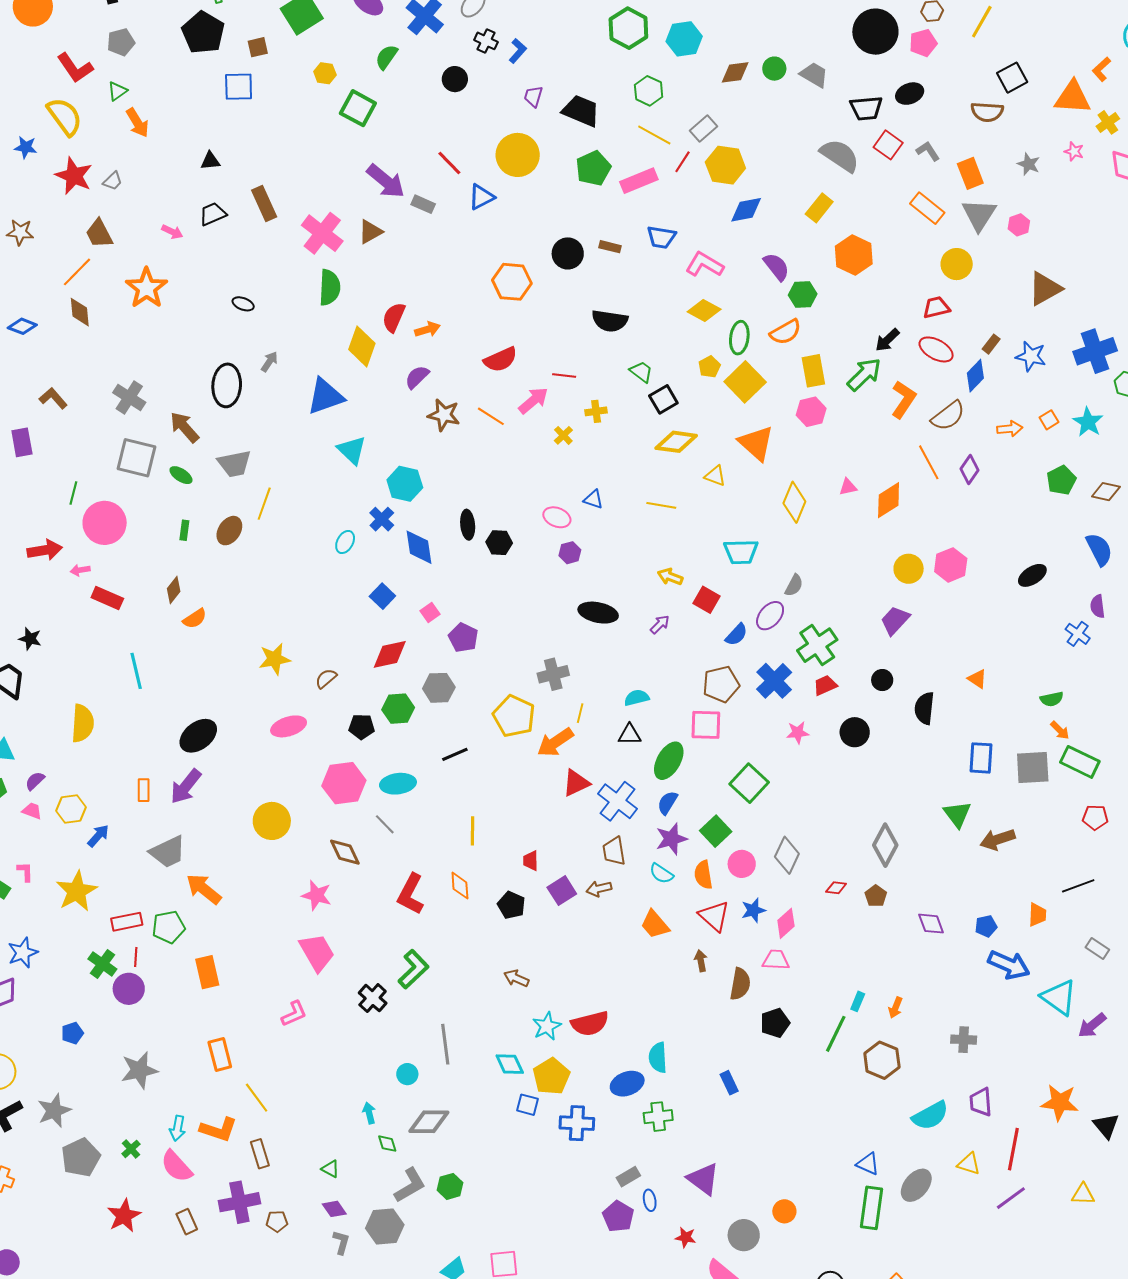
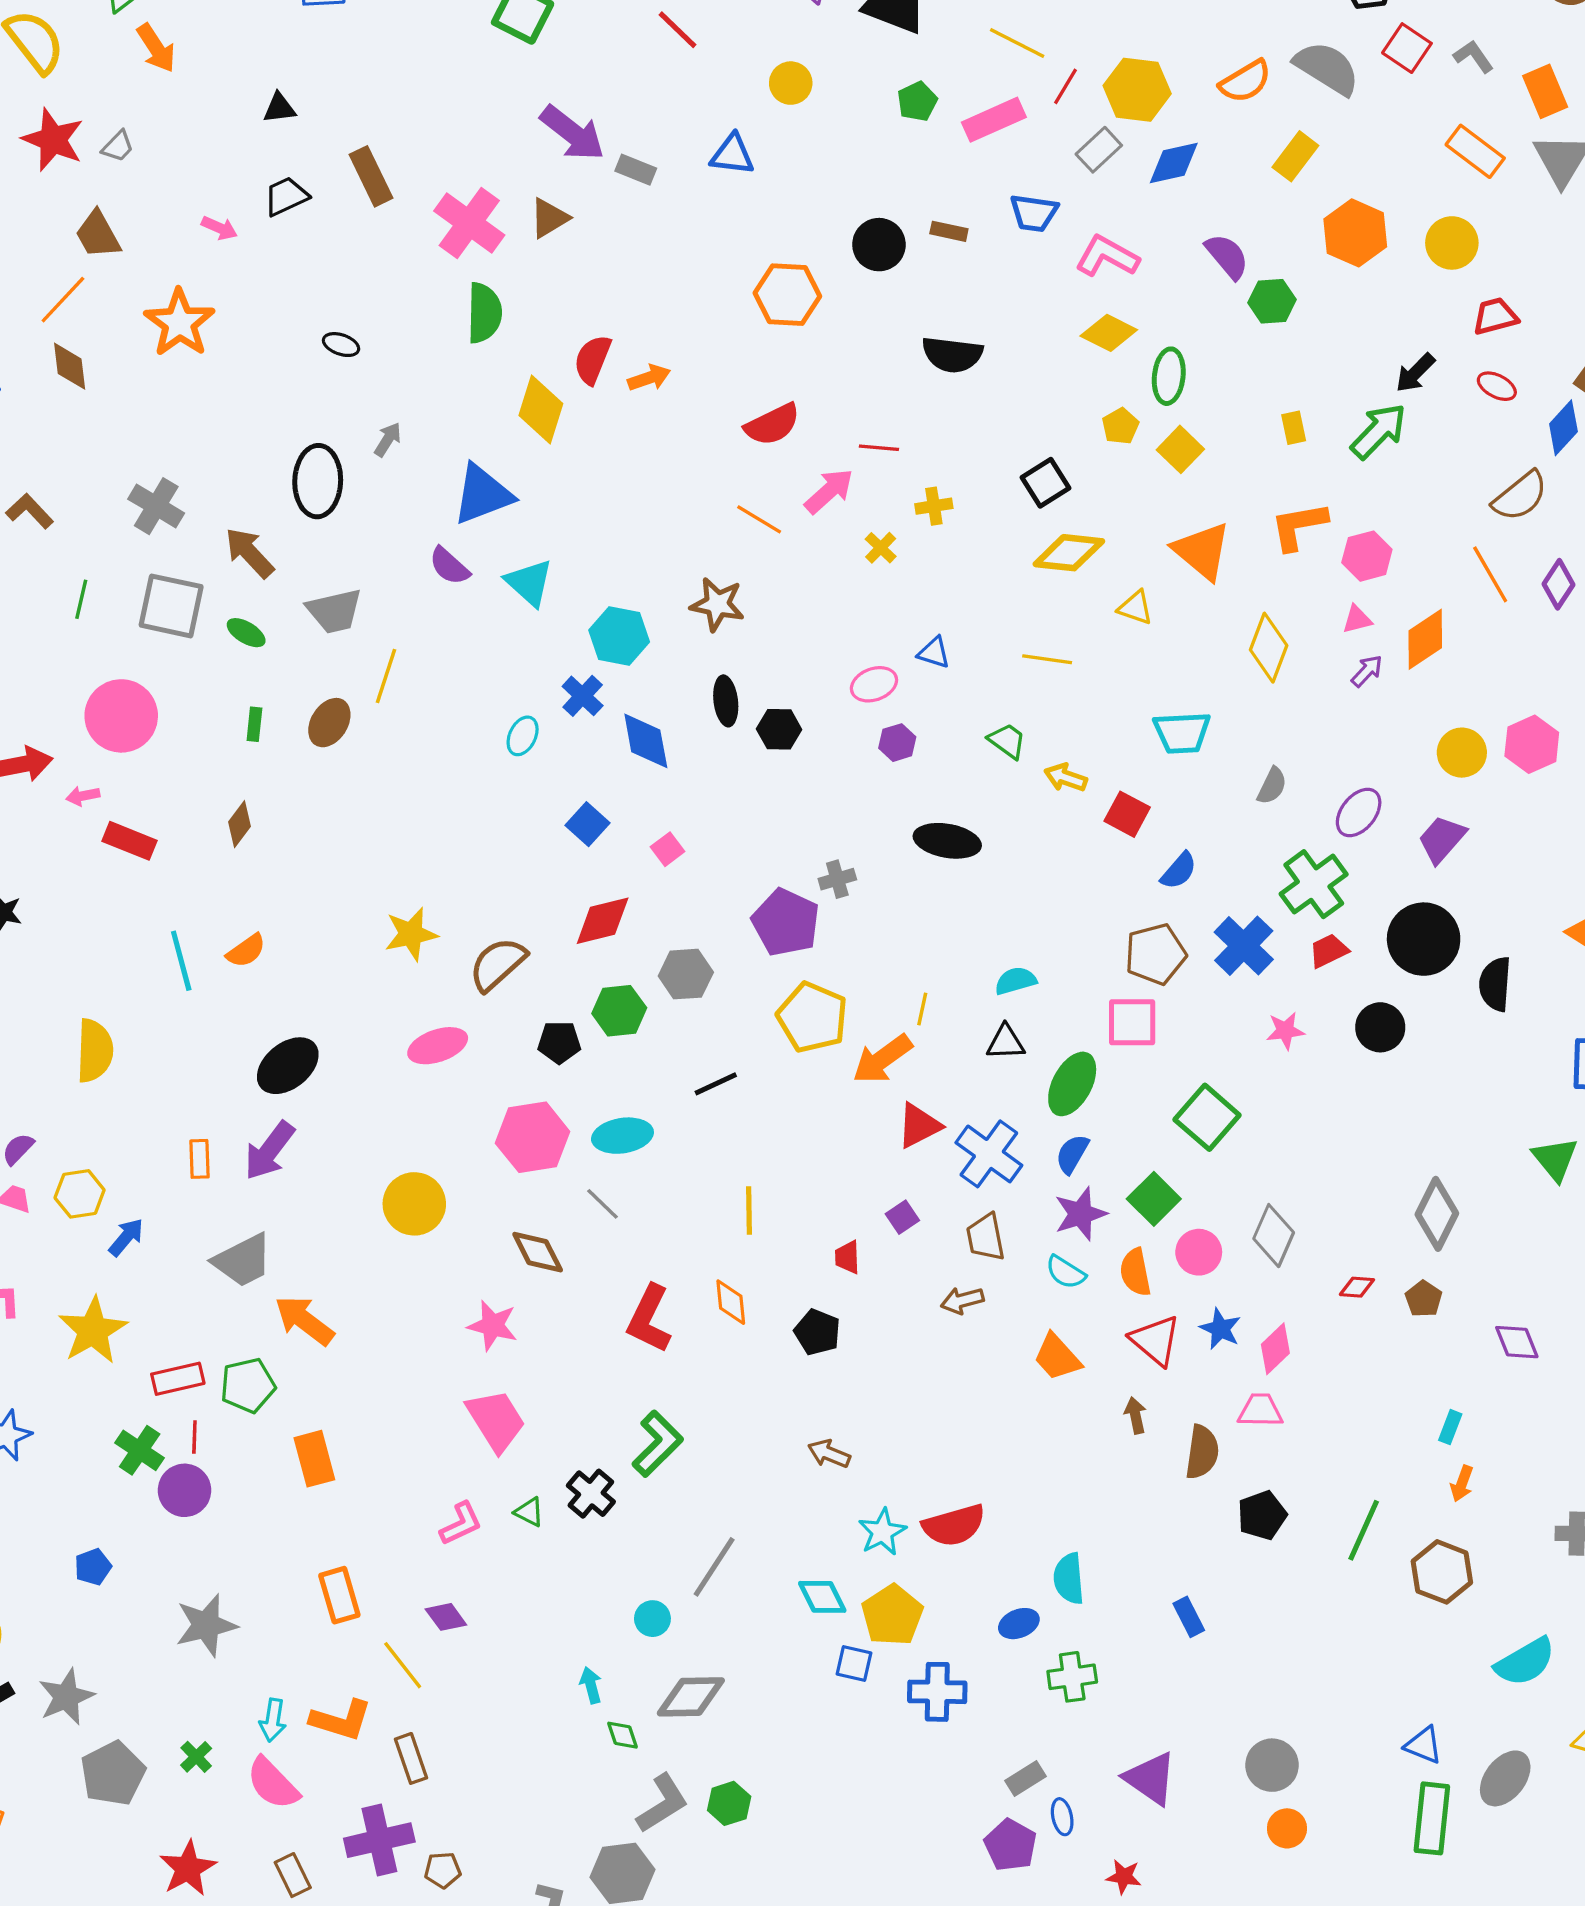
gray rectangle: (704, 128) -> (1099, 150), moved
yellow circle: (518, 155) -> (791, 83), size x0.6
red line: (449, 163) -> (677, 30), moved
green pentagon: (593, 168) -> (917, 101), size x0.7
blue triangle: (481, 197) -> (732, 155), turned 36
yellow circle: (957, 264) -> (1452, 243), moved
orange semicircle: (786, 332) -> (1245, 81), moved
red ellipse: (936, 349) -> (1497, 386), size x0.7
yellow rectangle: (813, 371) -> (1294, 428), size x0.6
green trapezoid: (641, 372) -> (1007, 741), moved
purple semicircle: (417, 377) -> (449, 566), moved, turned -92
yellow square: (745, 382) -> (1180, 449), size x0.7
orange L-shape: (904, 400) -> (1299, 526), moved, turned -132
pink hexagon: (811, 412) -> (1367, 556), moved
brown star: (444, 415) -> (717, 604), moved
green line: (73, 493) -> (81, 599), moved
pink ellipse: (557, 517) -> (874, 684), turned -40
purple ellipse: (770, 616) -> (1359, 813), moved
orange semicircle: (195, 619) -> (246, 951), moved
purple arrow: (660, 624) -> (1367, 671), moved
purple pentagon: (463, 638) -> (786, 922), moved, size x1.4
gray cross: (553, 674) -> (837, 879), moved, size x0.7
brown semicircle: (326, 679) -> (498, 964), size x1.6
black circle: (882, 680) -> (1424, 939), size x2.0
purple square: (562, 891) -> (902, 1217), moved, size x0.7
blue star: (753, 910) -> (1220, 1329), turned -30
cyan rectangle: (858, 1001) -> (1450, 1427), moved
gray line: (445, 1044) -> (714, 1567), turned 42
blue ellipse: (627, 1084) -> (1019, 1624), size x0.7
green triangle: (330, 1169) -> (529, 1512), moved
purple diamond: (334, 1209) -> (446, 1617), moved
gray circle: (744, 1235) -> (1272, 1765), moved

